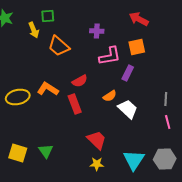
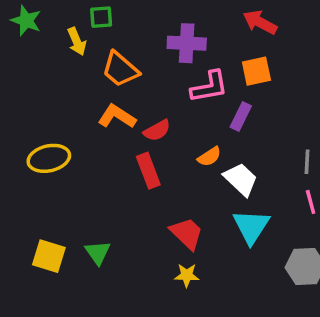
purple cross: (97, 31) -> (187, 43), size x1.5
orange L-shape: (48, 89) -> (117, 116), moved
cyan triangle: (134, 160) -> (251, 226), moved

